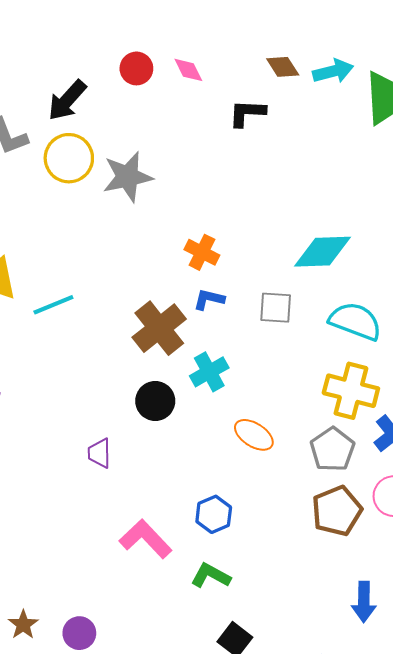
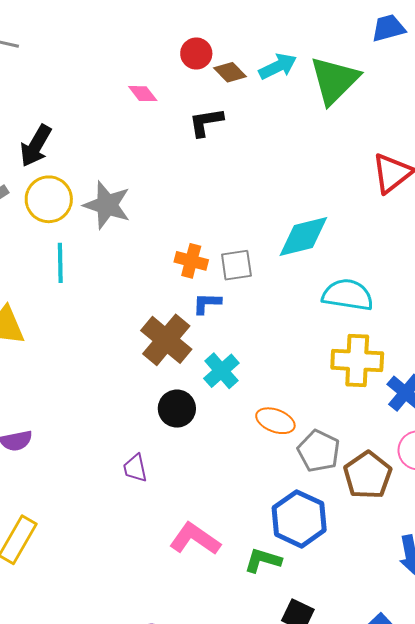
red circle: (136, 68) -> (196, 54), moved
gray star: (128, 177) -> (107, 205), turned -30
cyan line: (53, 305) -> (60, 263), moved, turned -57
gray square: (276, 308) -> (236, 265), moved
gray pentagon: (332, 449) -> (319, 451), moved
blue hexagon: (214, 514) -> (299, 519), moved, size x1.6

